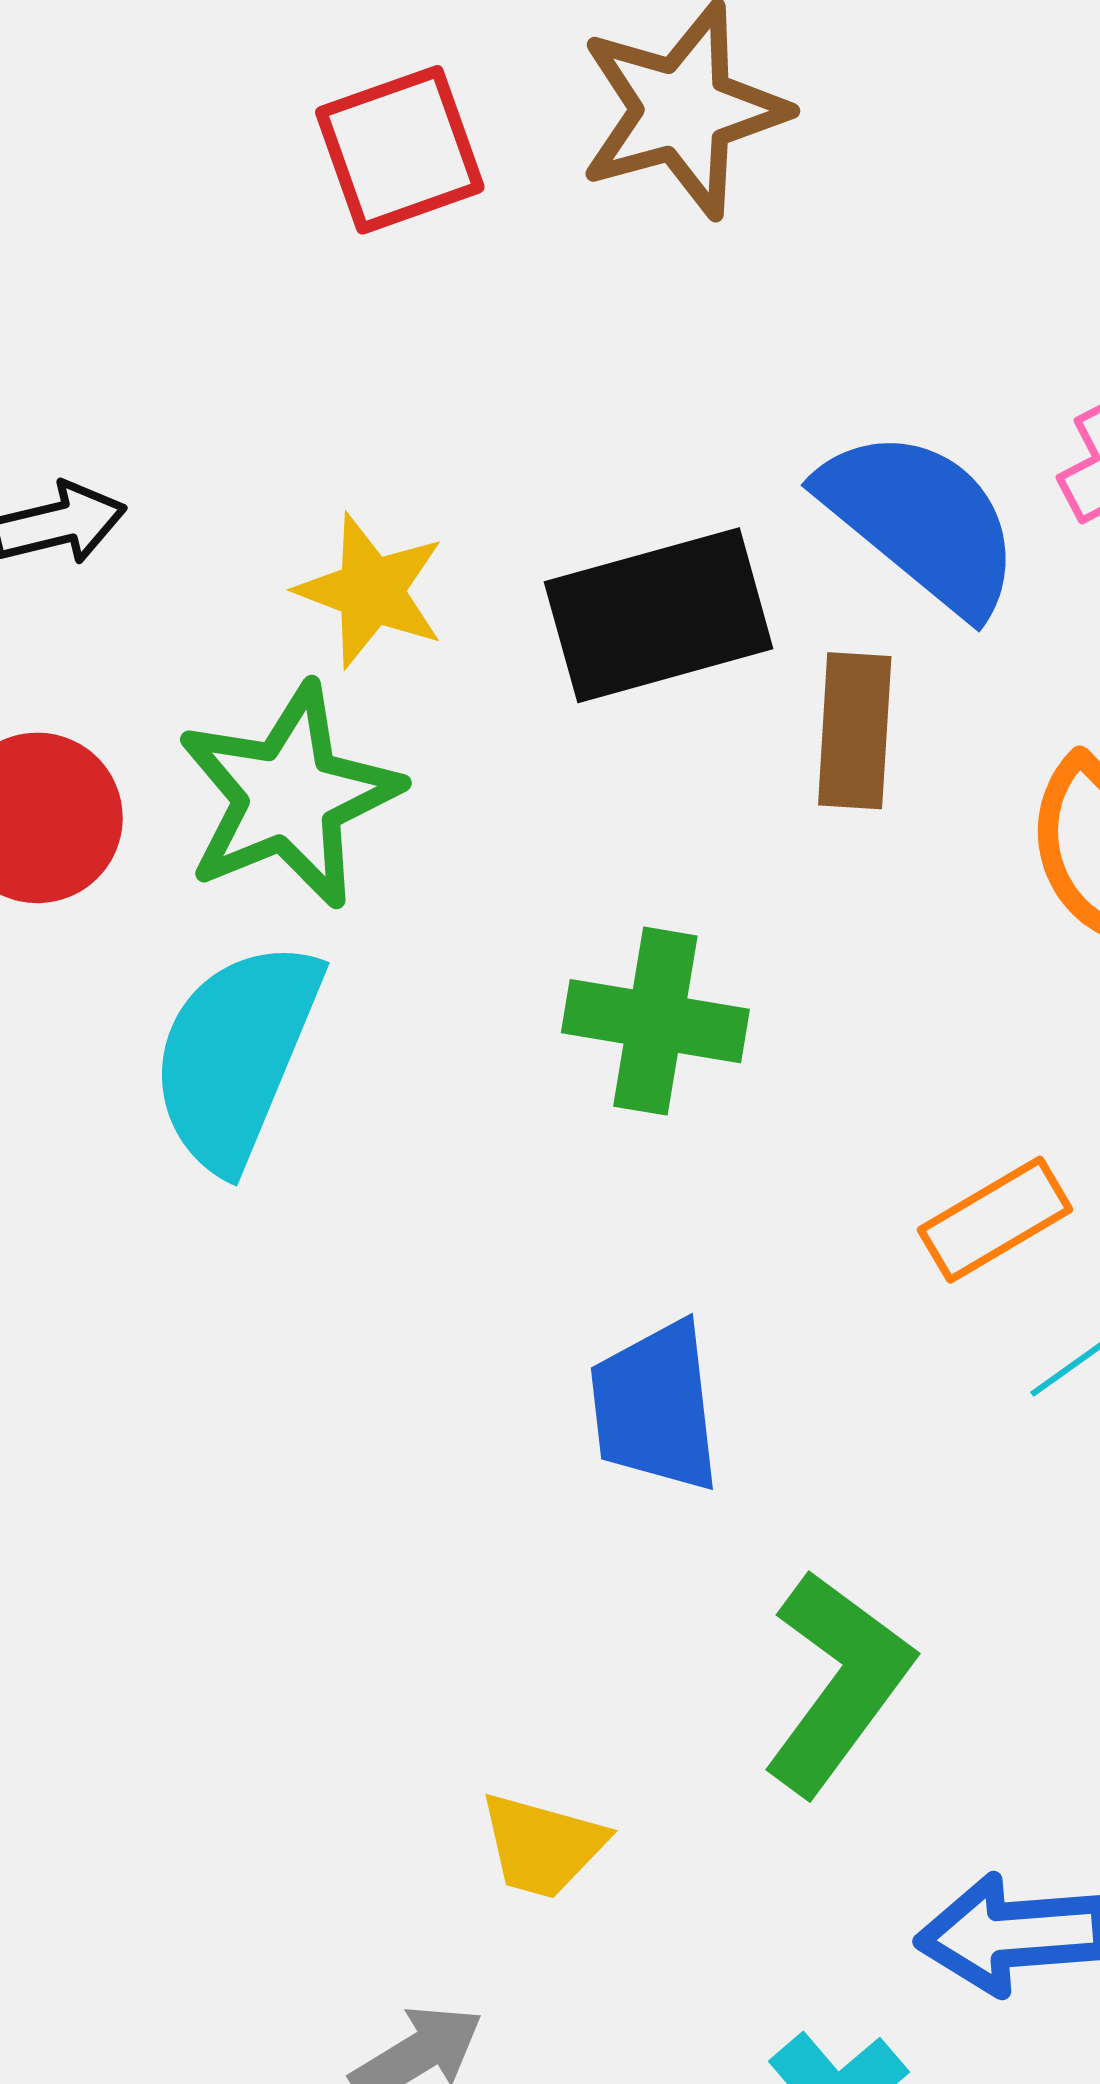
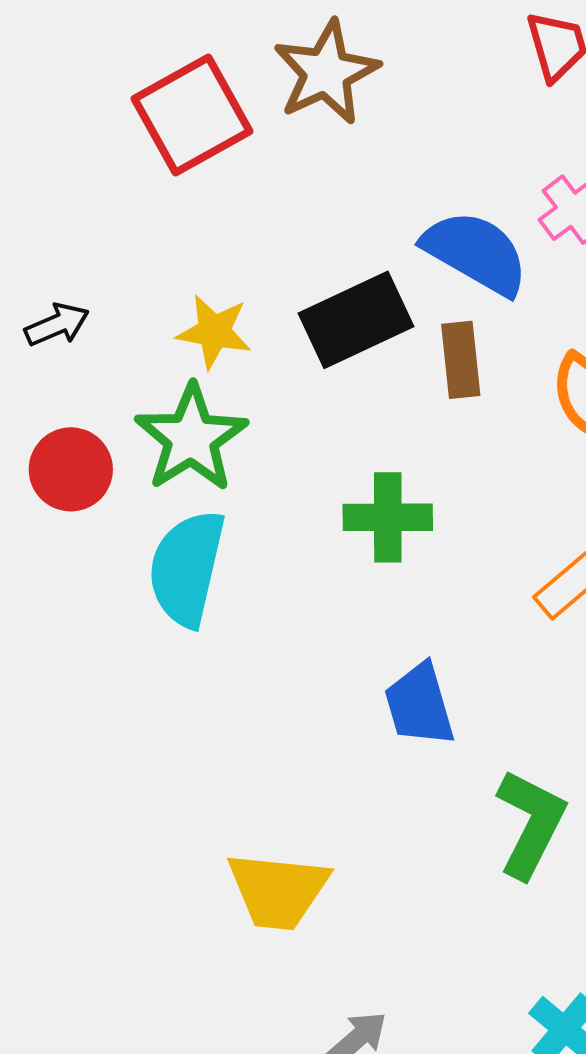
red square: (400, 150) -> (192, 115), size x1.4
yellow trapezoid: (542, 1845) -> (278, 890), moved, size x1.6

